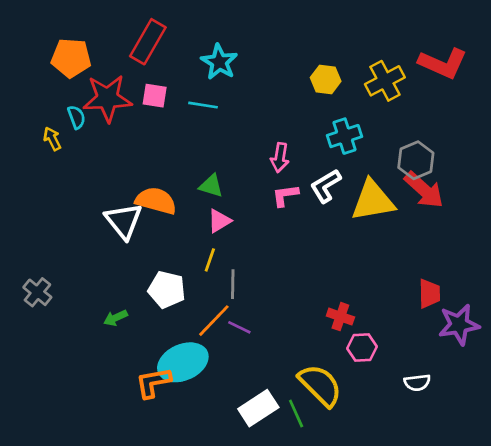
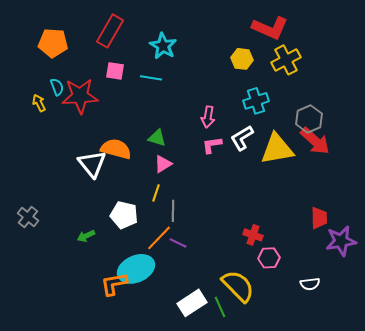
red L-shape: (443, 63) -> (270, 28), moved
red star: (107, 98) -> (80, 96), moved

